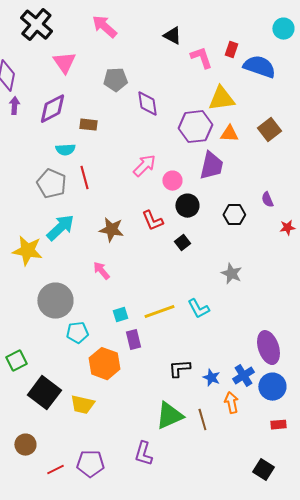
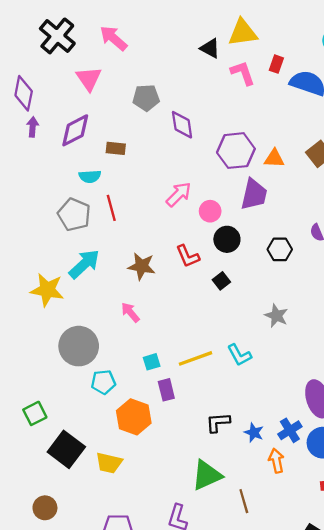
pink arrow: (104, 27) -> (113, 38), moved
yellow triangle: (221, 99) -> (243, 33), moved
brown line: (202, 420) -> (244, 501), moved

